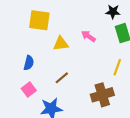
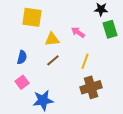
yellow line: (117, 67) -> (85, 61), moved
brown line: (62, 78) -> (53, 60), moved

